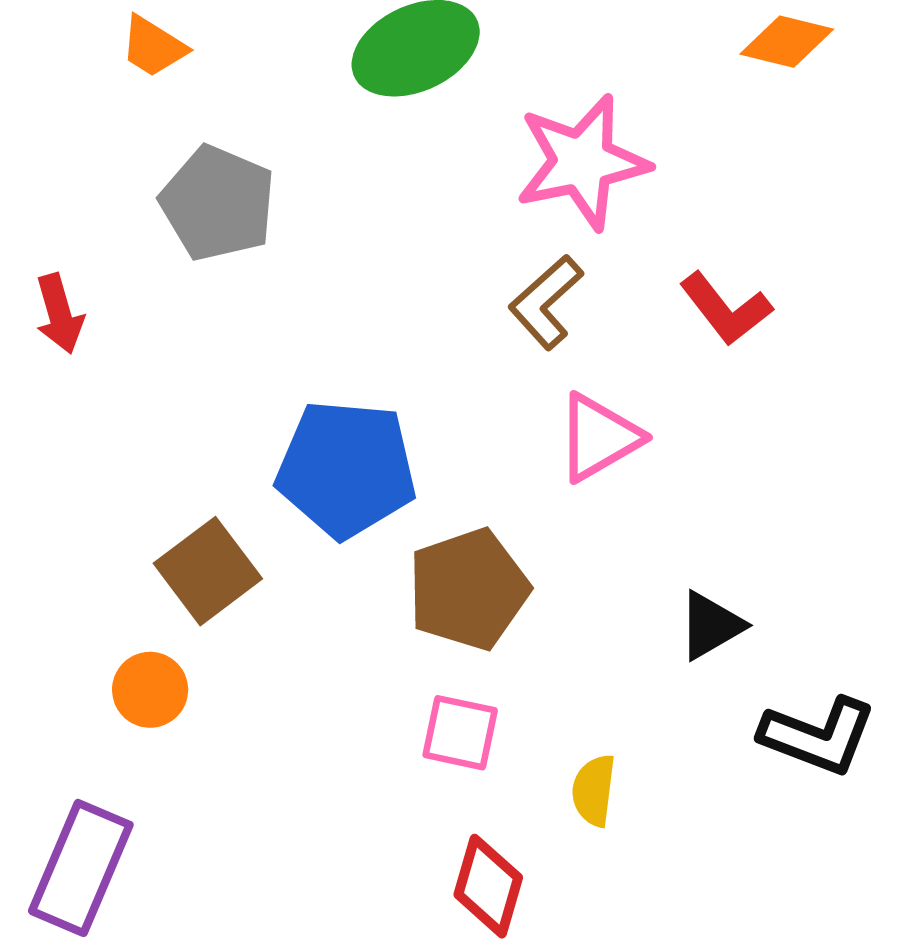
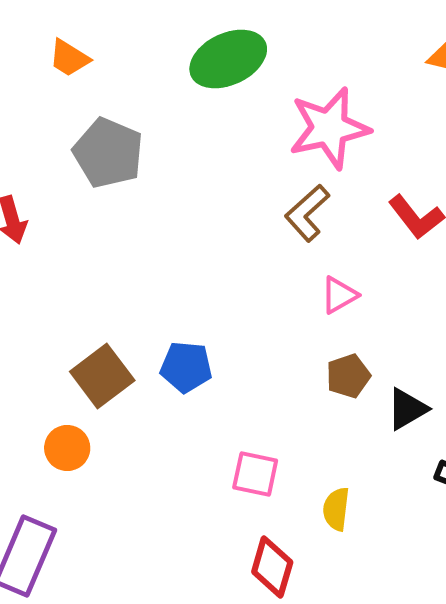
pink triangle: (599, 437) -> (339, 295), size x0.7
blue pentagon: (346, 469) -> (186, 367), moved, size x0.6
brown pentagon: (468, 589) -> (348, 376), moved, size x0.6

